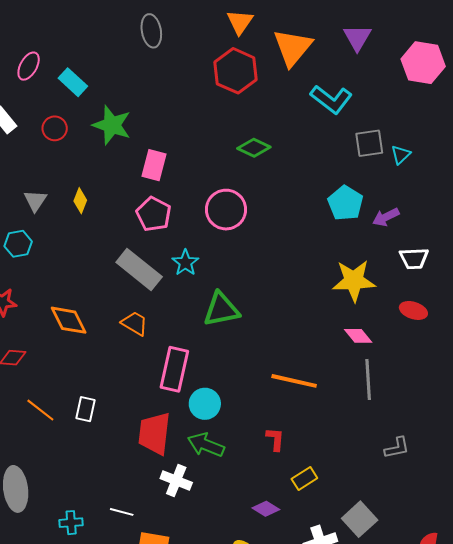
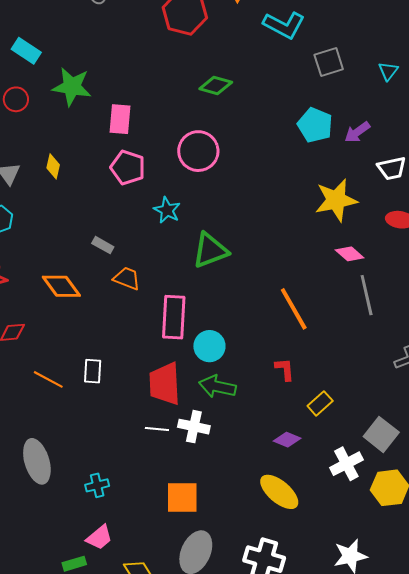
cyan triangle: (401, 155) -> (388, 71), moved
gray rectangle: (139, 270) -> (103, 245), moved, size x0.5
orange line: (294, 381) -> (294, 309), turned 57
white line: (122, 512) -> (157, 429), moved

